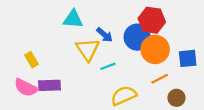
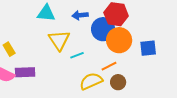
blue arrow: (105, 35) -> (80, 15), moved, turned 133
orange line: (160, 79) -> (109, 66), moved
brown circle: (176, 98) -> (118, 82), moved

